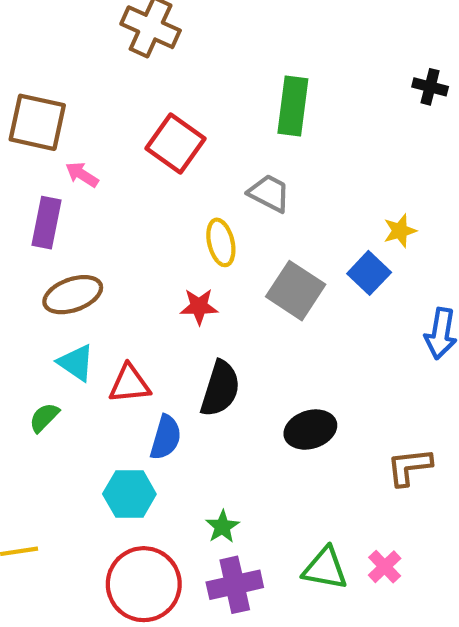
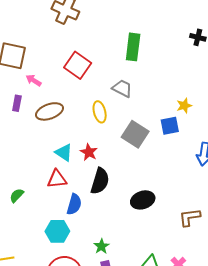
purple rectangle: (46, 223) -> (17, 103), size x0.7
blue square: (369, 273) -> (170, 126), turned 36
brown ellipse: (73, 295) -> (49, 111), moved
red star: (199, 306) -> (89, 152), moved, turned 30
cyan triangle: (76, 363) -> (64, 153), moved

